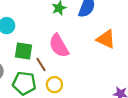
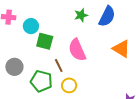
green square: (23, 51) -> (45, 41), moved

